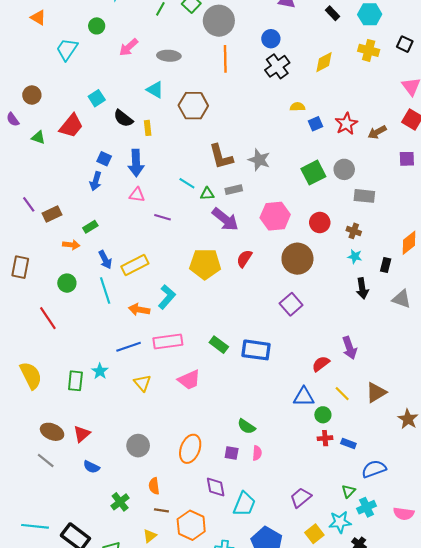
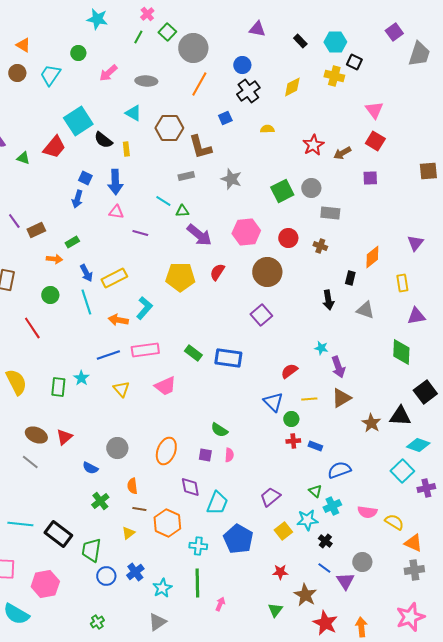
black square: (405, 44) -> (354, 62), moved
orange line: (225, 59) -> (199, 84), turned 30
brown circle: (32, 95) -> (17, 73), moved
cyan square: (97, 98) -> (78, 121), size x1.8
blue square: (316, 124) -> (225, 118), moved
brown L-shape: (221, 157) -> (200, 147), moved
gray rectangle: (234, 190) -> (186, 176), moved
cyan star: (355, 256) -> (321, 348), moved
purple arrow: (350, 348) -> (338, 367), moved
yellow line: (342, 394) -> (309, 399), turned -49
blue triangle: (304, 397) -> (273, 402), turned 45
blue semicircle: (91, 467) -> (90, 468), moved
green triangle: (348, 491) -> (315, 491), turned -32

